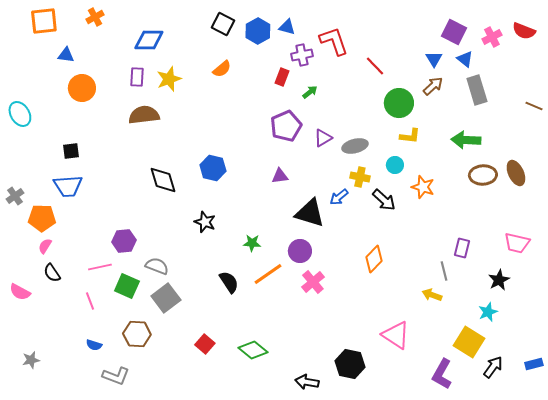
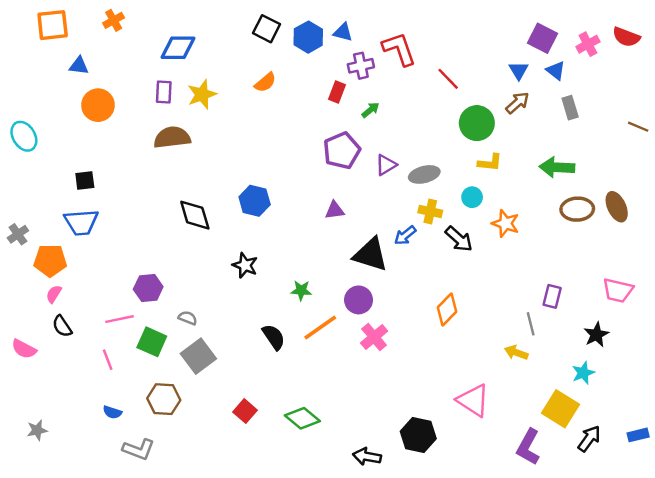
gray rectangle: (477, 90) -> (570, 108), size x0.7
gray semicircle: (157, 266) -> (188, 318), size x0.7

